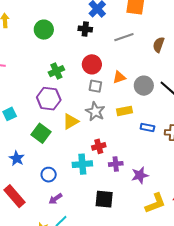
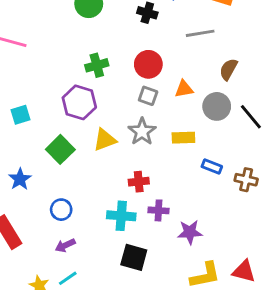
brown semicircle: (159, 45) -> (228, 69), moved
cyan cross: (82, 164) -> (121, 216), moved

